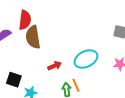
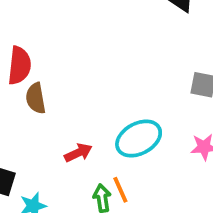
brown semicircle: (33, 37) -> (36, 98), size x0.7

